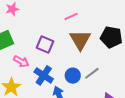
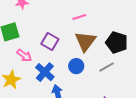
gray line: (92, 73) -> (106, 67), moved
blue circle: (73, 76) -> (76, 66), moved

